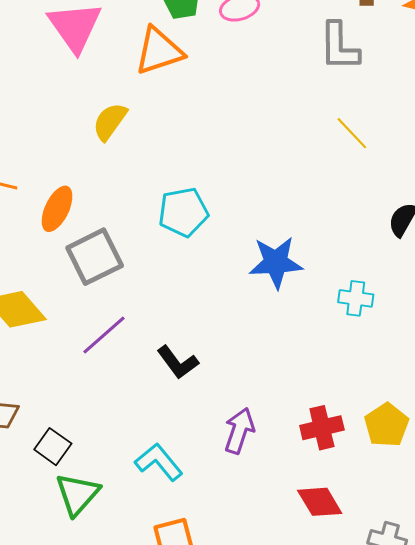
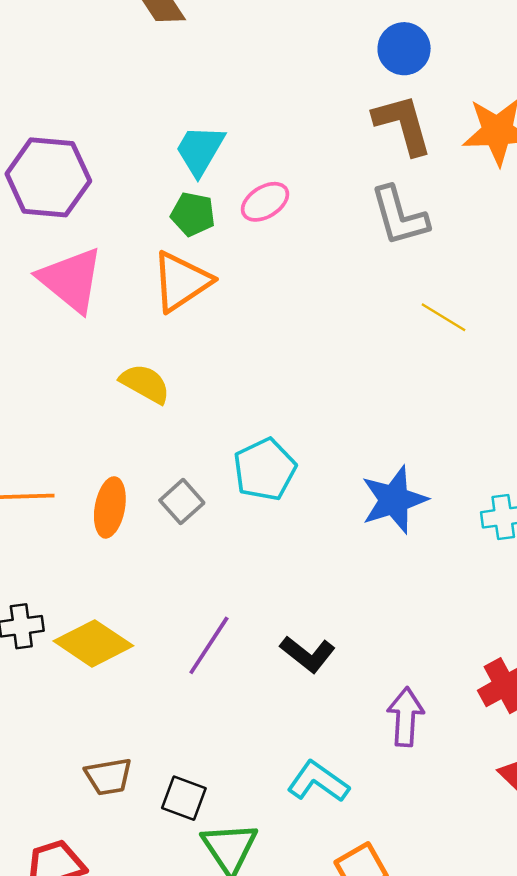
yellow semicircle: (110, 122) -> (145, 384), turned 99
gray square: (95, 257) -> (182, 502), moved, size x0.6

